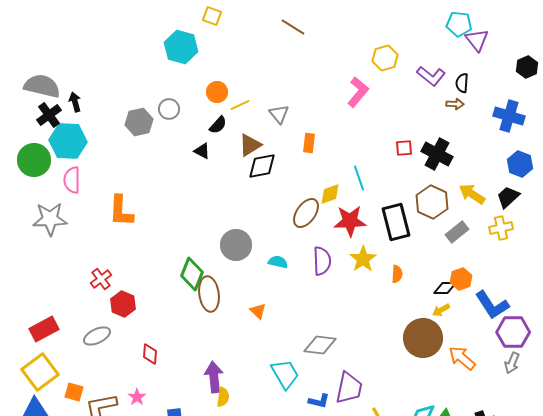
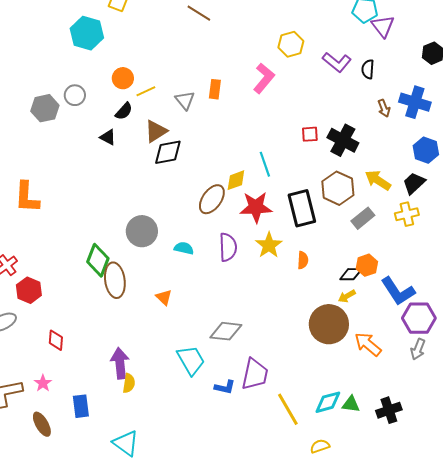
brown arrow: (455, 104) -> (384, 108), moved, turned 66
orange rectangle: (309, 143) -> (215, 89), moved

